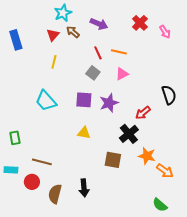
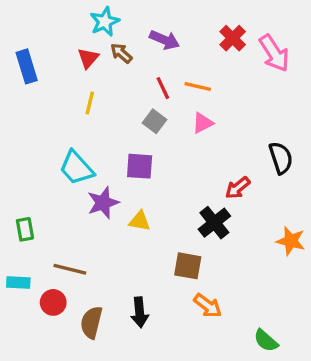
pink arrow: (165, 32) -> (274, 53), size x1.6
purple star: (109, 103) -> (103, 203), moved
orange star: (147, 156) -> (291, 241), moved
orange arrow: (165, 171) -> (208, 306), moved

